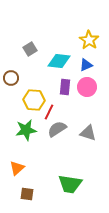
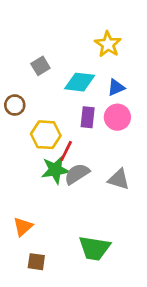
yellow star: (89, 40) -> (108, 44), moved
green star: (26, 130) -> (55, 170), moved

